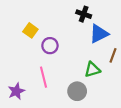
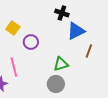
green triangle: (92, 70) -> (61, 64), moved
pink line: (43, 77) -> (14, 67), moved

